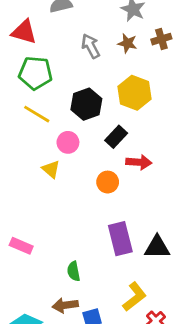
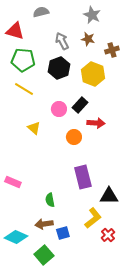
brown cross: (161, 39) -> (112, 50), moved
black hexagon: (86, 104) -> (59, 68), moved
pink circle: (68, 142) -> (59, 109), moved
black triangle: (157, 247) -> (109, 196), moved

